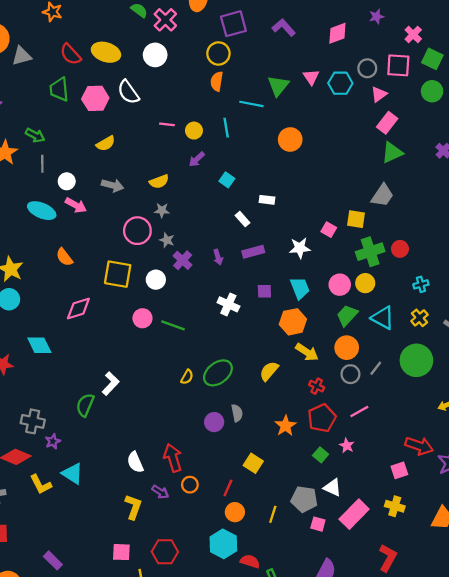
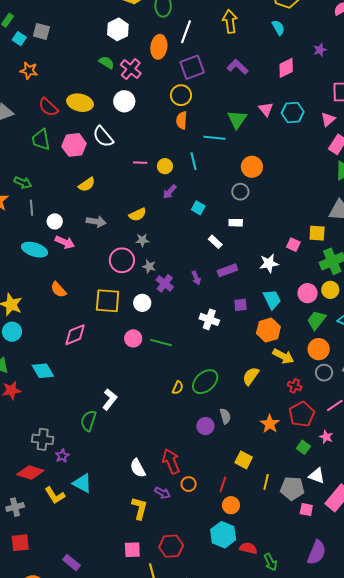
gray circle: (367, 68) -> (240, 192), moved
yellow line: (273, 514) -> (266, 482), moved

